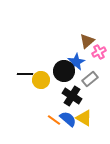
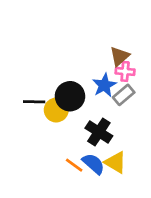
pink cross: (99, 52) -> (125, 71), moved, turned 32
black circle: (64, 71) -> (70, 96), moved
gray rectangle: (90, 79) -> (124, 95), moved

